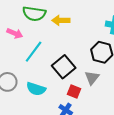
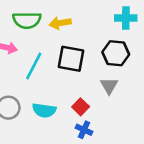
black square: (64, 67) -> (71, 59), moved, turned -30
red square: (74, 91) -> (81, 107), moved, turned 32

